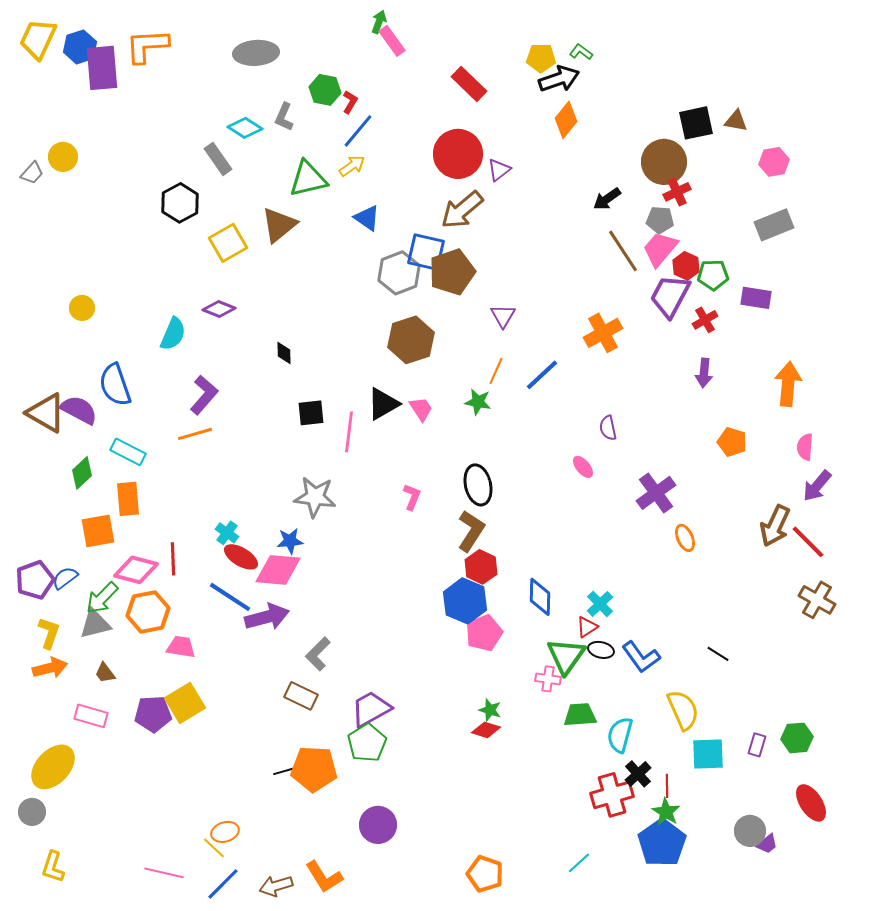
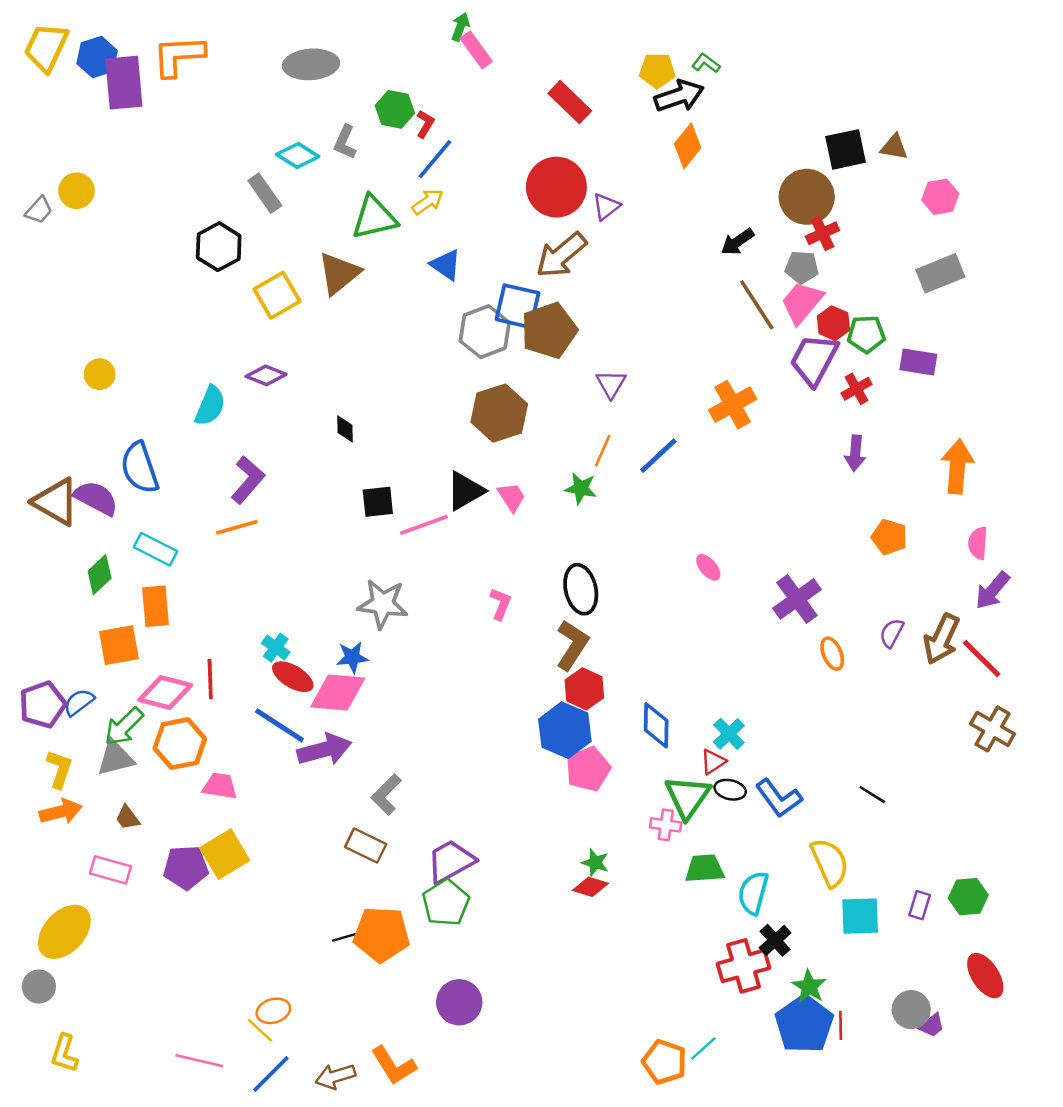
purple semicircle: (608, 428) -> (892, 633), moved, turned 40
pink line: (349, 432) -> (424, 525), turned 63
red line: (667, 786) -> (841, 1025), moved
orange pentagon: (485, 874) -> (665, 1062), moved

